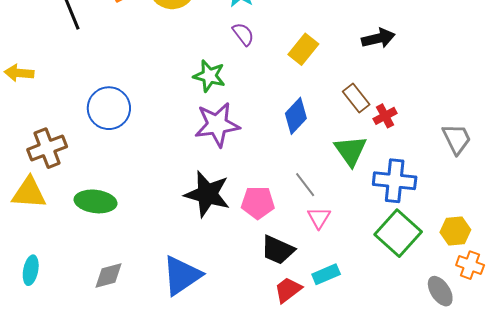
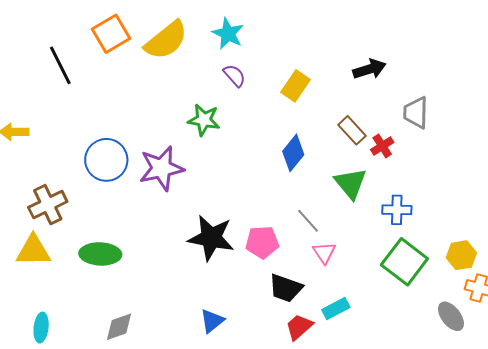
purple star: (217, 125) -> (161, 168), moved
gray trapezoid: (457, 139) -> (416, 113), moved, turned -148
blue cross: (395, 181) -> (397, 210), size x0.7
blue triangle: (182, 275) -> (212, 321), moved, size x0.6

